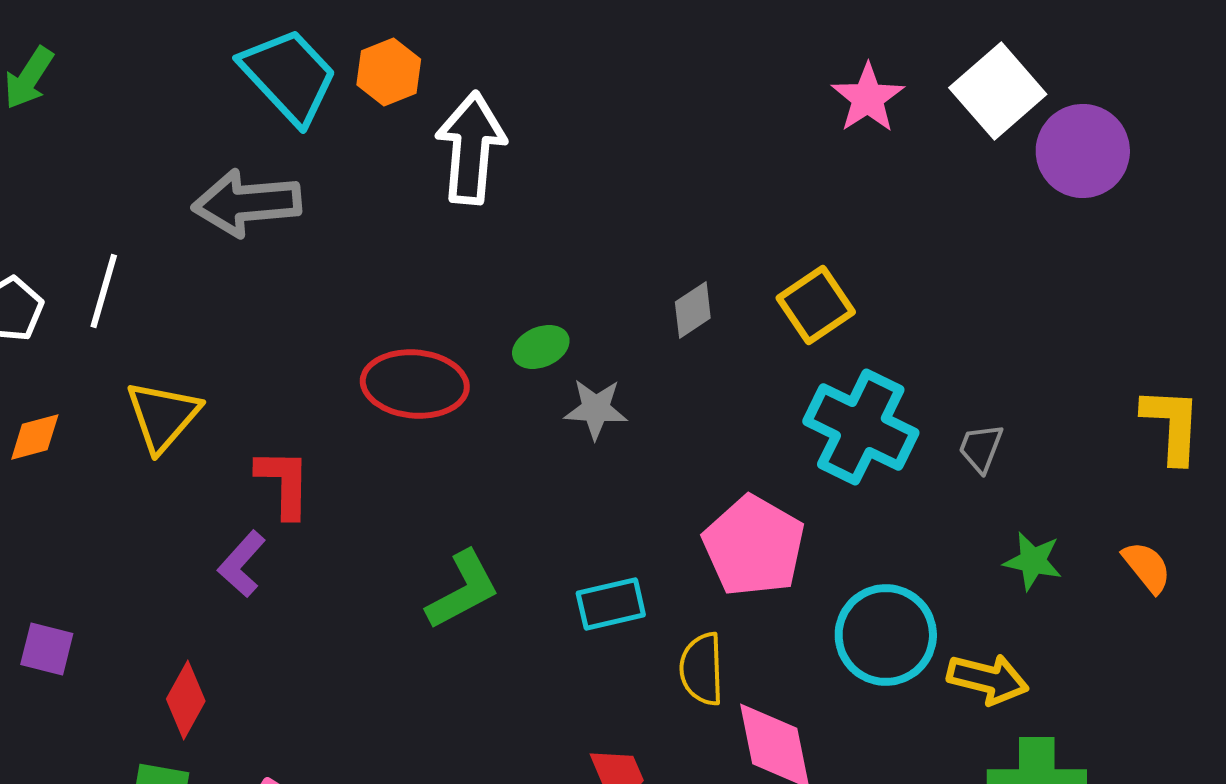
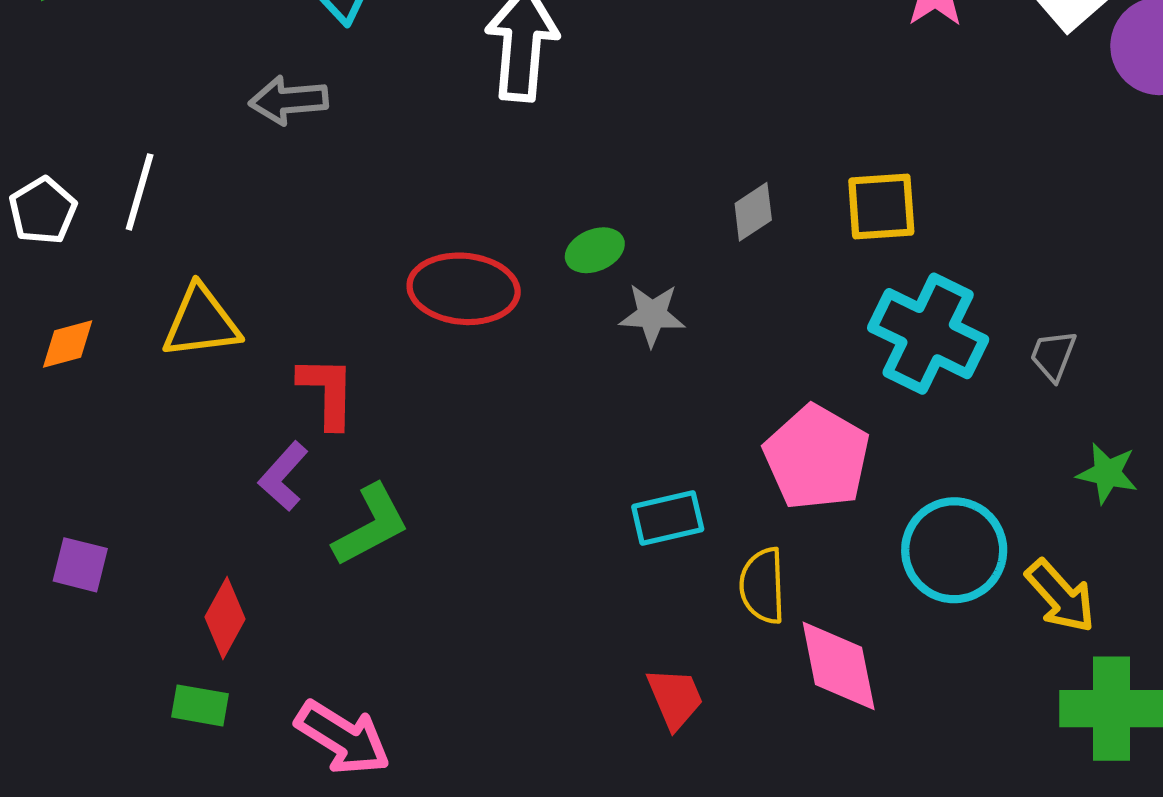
gray arrow: (247, 203) -> (289, 100), size x0.7
yellow square: (816, 305) -> (881, 207), turned 30
yellow triangle: (163, 416) -> (201, 322), turned 42
green L-shape: (463, 590) -> (371, 525), moved
yellow arrow: (988, 679) -> (1060, 596), turned 34

